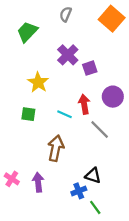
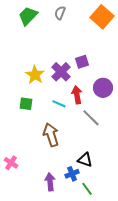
green trapezoid: (27, 32) -> (28, 16), moved
purple cross: (68, 55) -> (61, 72), moved
brown arrow: (56, 148) -> (51, 135), turned -30
purple arrow: (38, 182) -> (50, 182), moved

